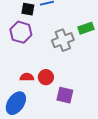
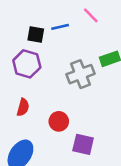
red semicircle: (27, 77) -> (23, 107), moved, turned 104

